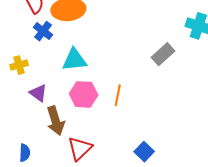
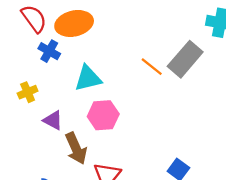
gray rectangle: (163, 54) -> (185, 59), size x1.4
orange line: (118, 95) -> (152, 67), moved, turned -55

